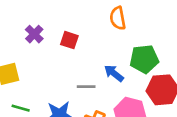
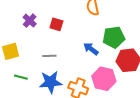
gray line: (86, 87) -> (49, 56), moved

